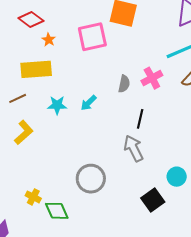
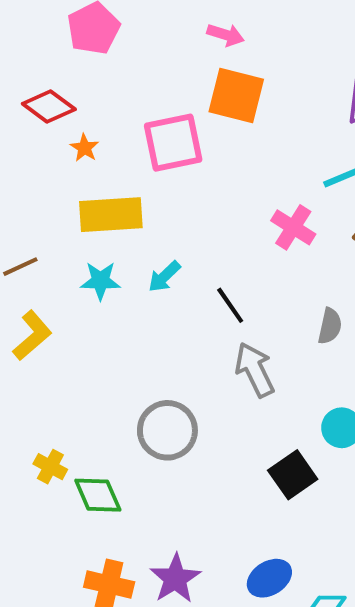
yellow rectangle: (36, 69) -> (111, 215), moved
pink cross: (152, 78) -> (293, 227), turned -30
gray semicircle: (124, 84) -> (330, 326), moved
black line: (140, 119) -> (230, 305), moved, turned -48

